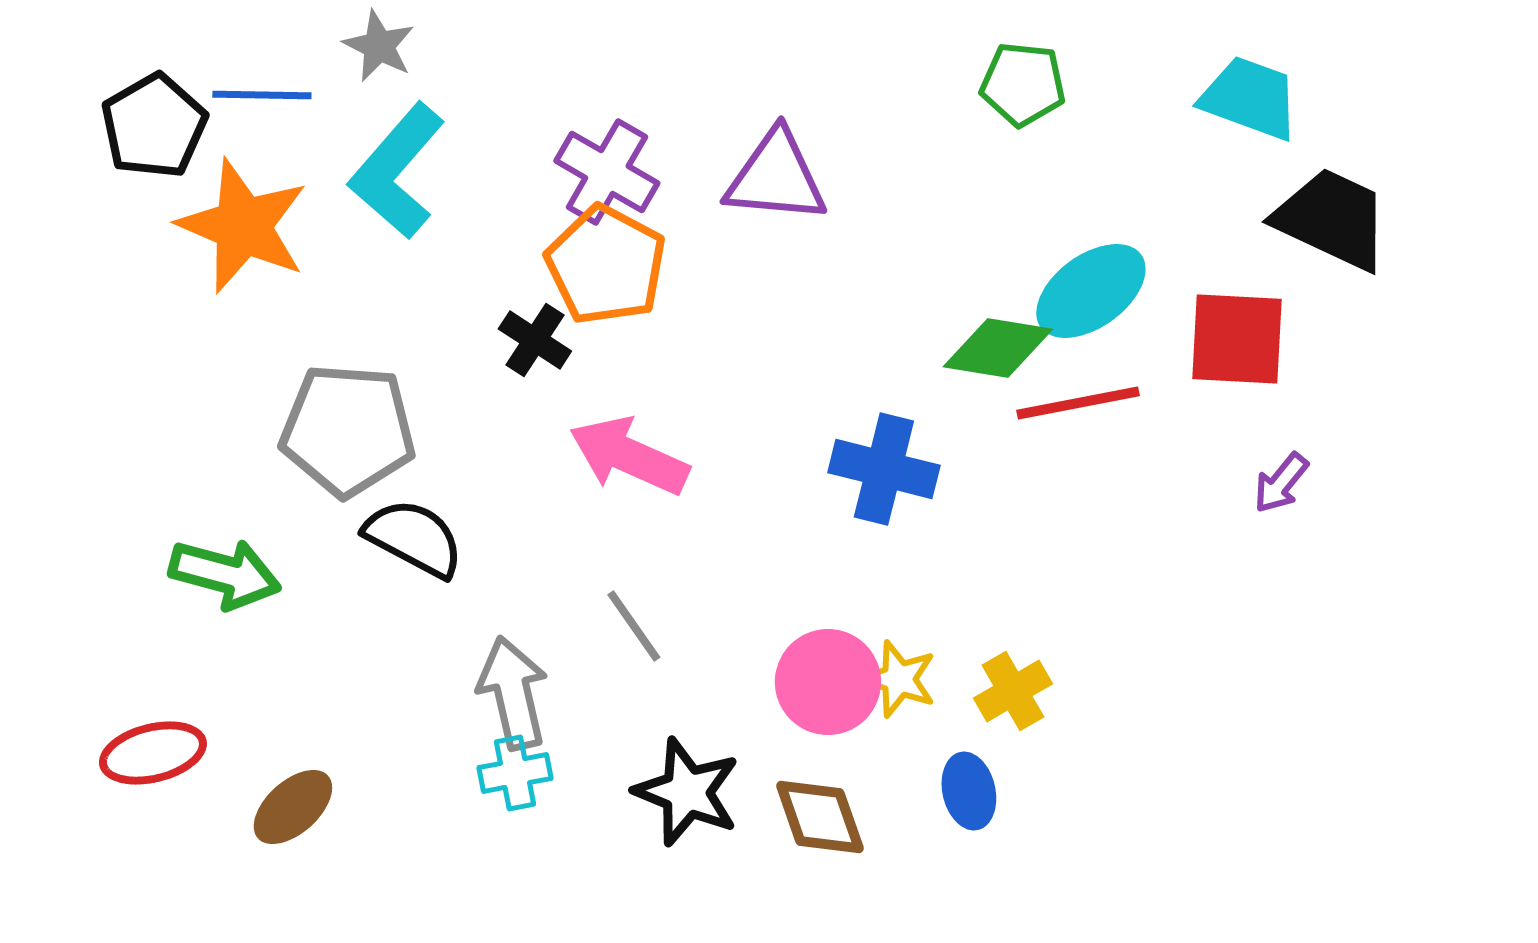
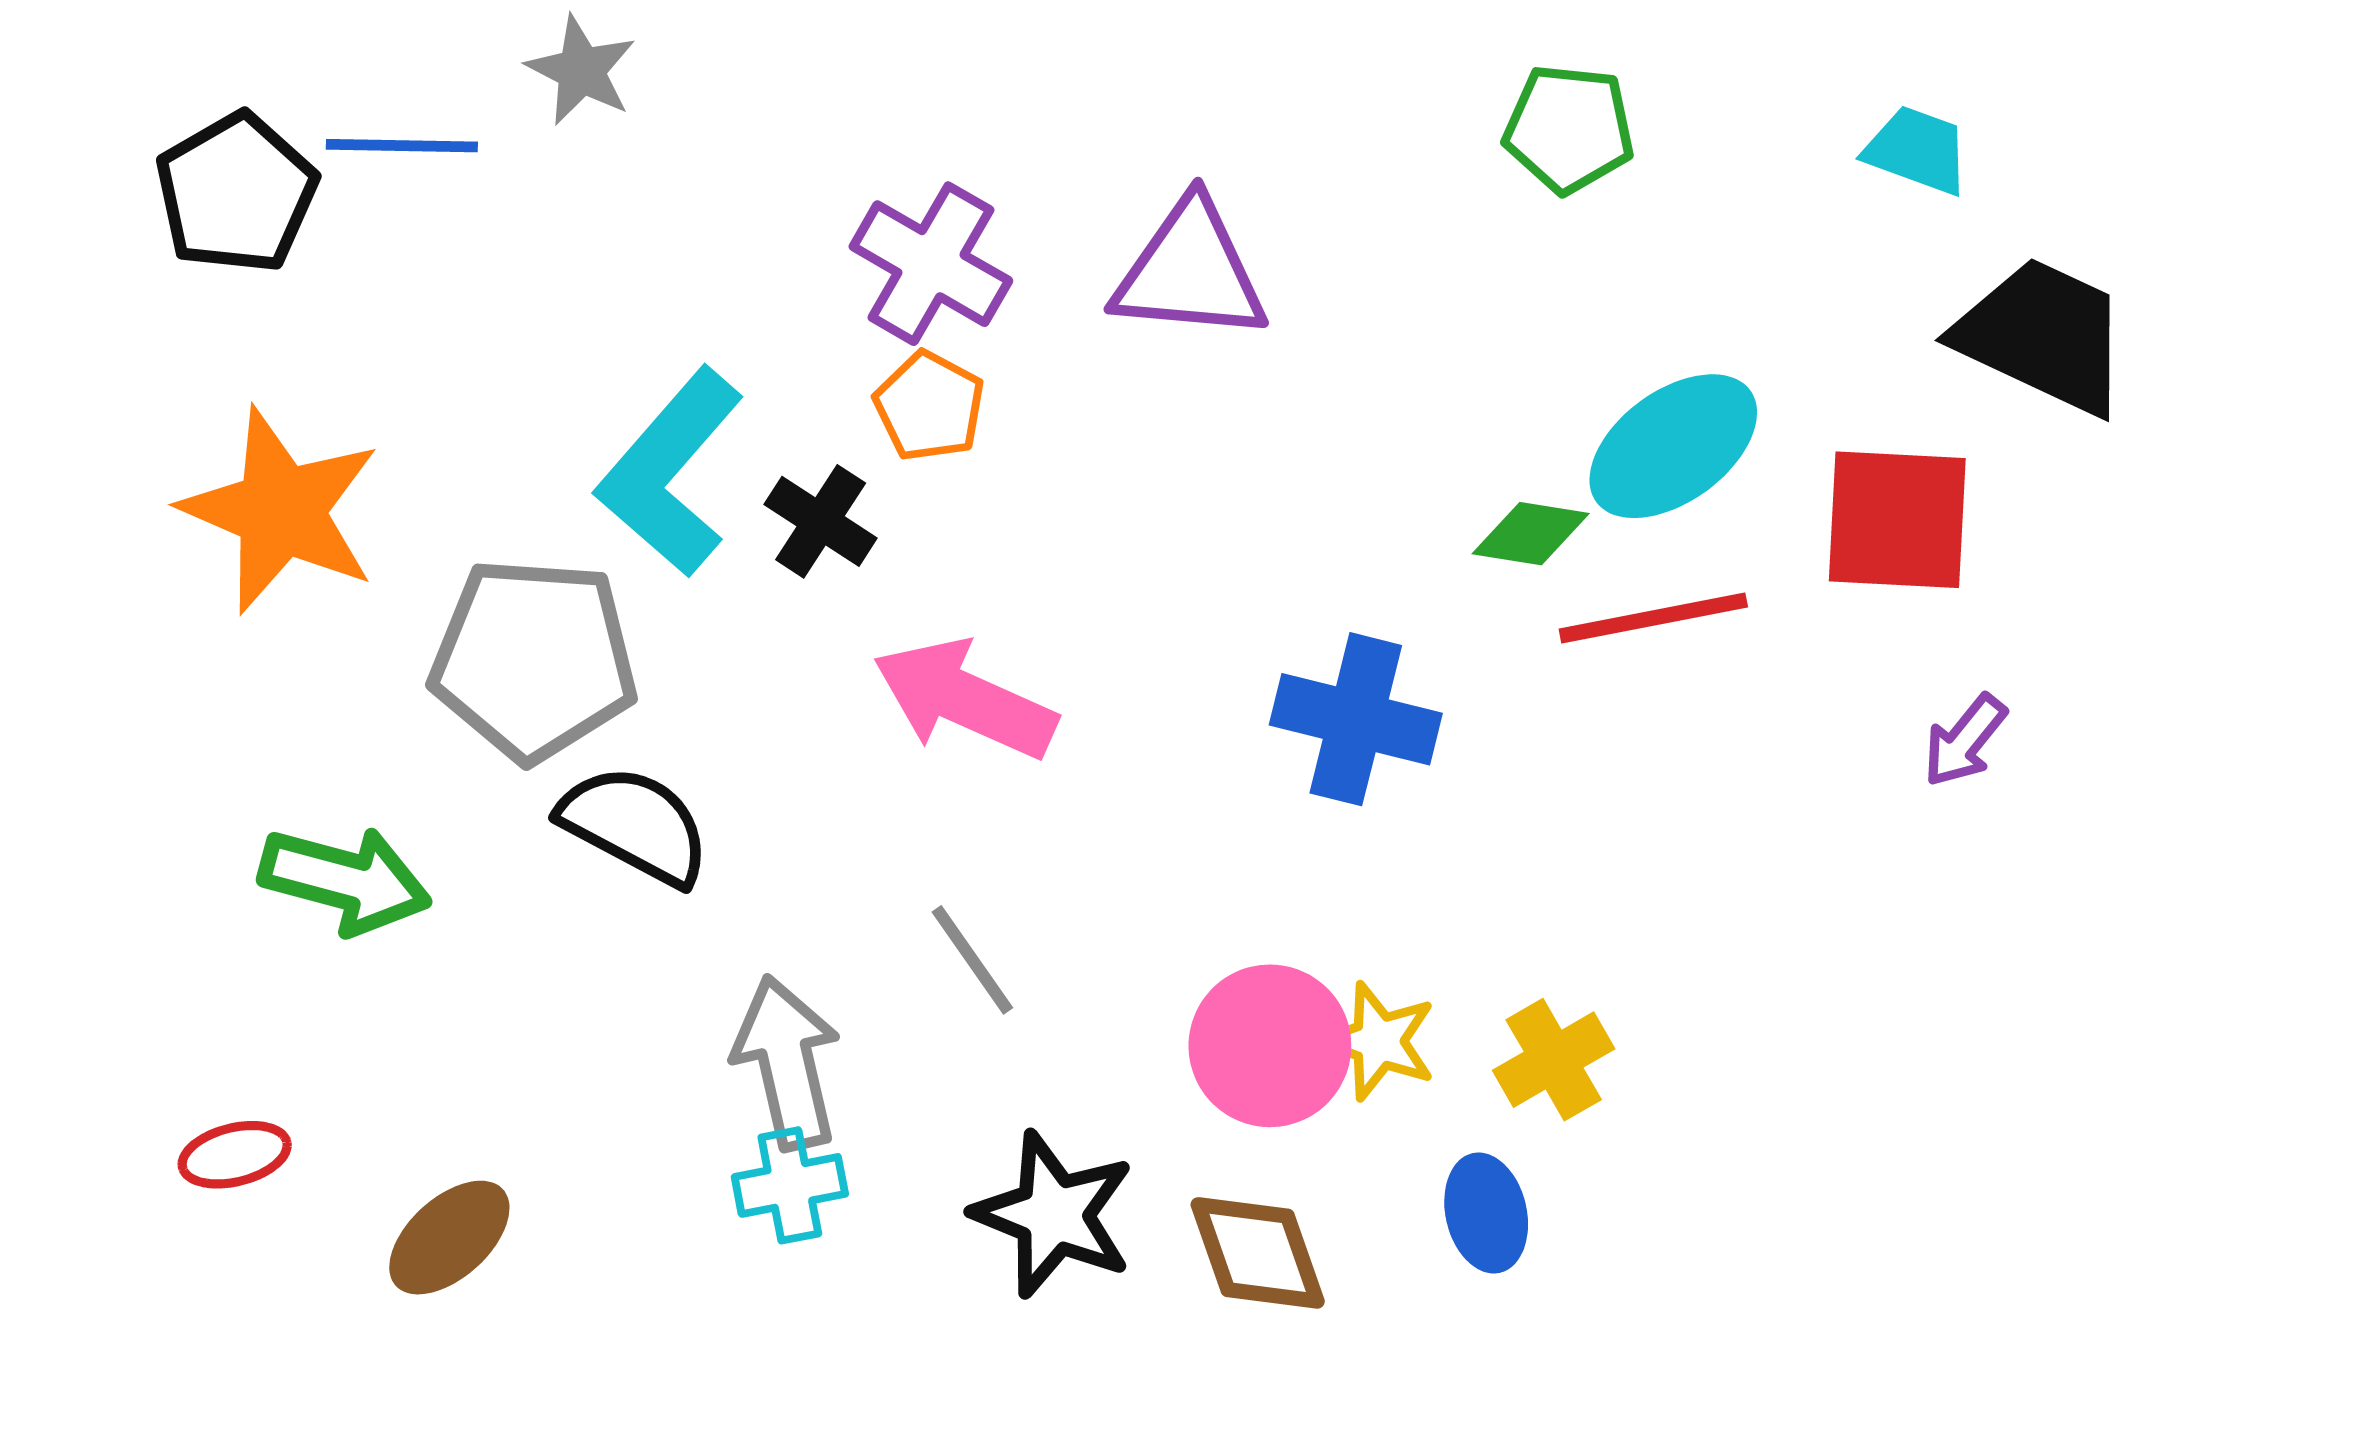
cyan trapezoid: (1250, 98) -> (1917, 150), size x0.7
cyan L-shape: (397, 171) -> (670, 472), moved
orange star: (243, 226) -> (281, 511), moved
orange pentagon: (606, 265) -> (929, 406), size x0.6
green diamond: (998, 348) -> (1531, 534), size x0.7
red ellipse: (153, 753) -> (235, 1155), size x0.7

